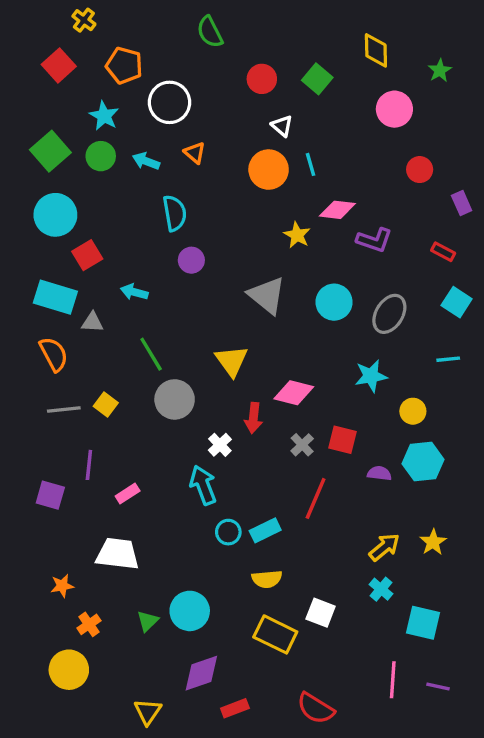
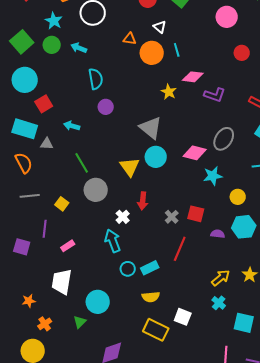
orange triangle: (195, 153) -> (130, 39), moved, turned -32
cyan circle: (334, 302) -> (156, 157), moved
pink diamond: (294, 393) -> (195, 153), moved
yellow square: (106, 404) -> (62, 204), moved
white trapezoid: (117, 554) -> (62, 282), turned -88
cyan circle: (190, 611) -> (98, 302), moved

